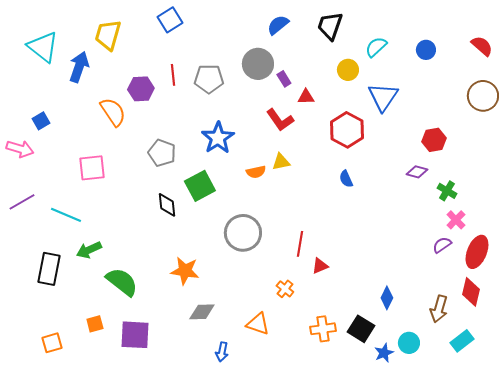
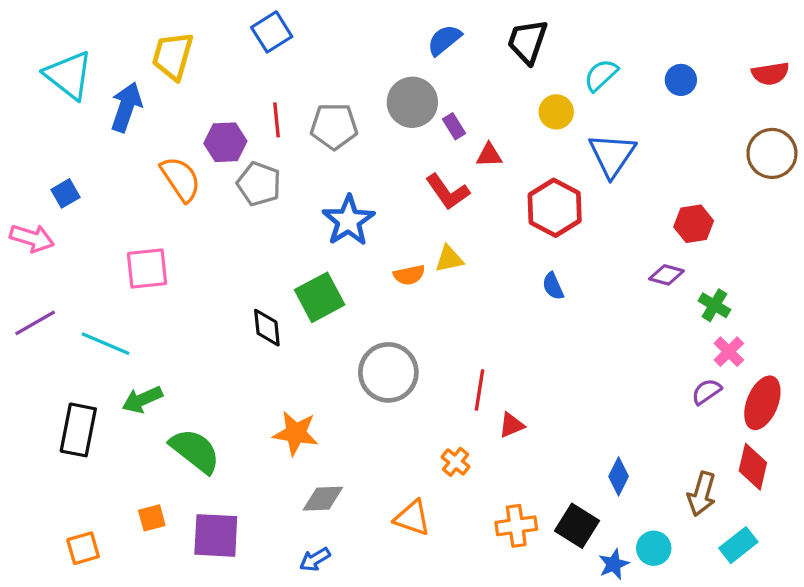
red semicircle: (482, 46) -> (770, 74), turned 130
gray pentagon: (162, 153) -> (259, 184), moved
blue arrow: (222, 352) -> (315, 559), moved, turned 48

